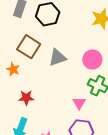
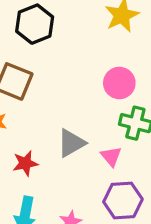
gray triangle: (57, 58) -> (71, 143), moved

